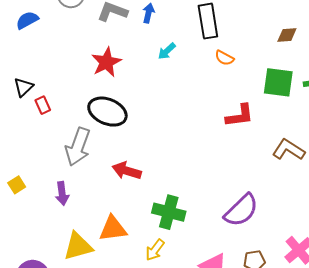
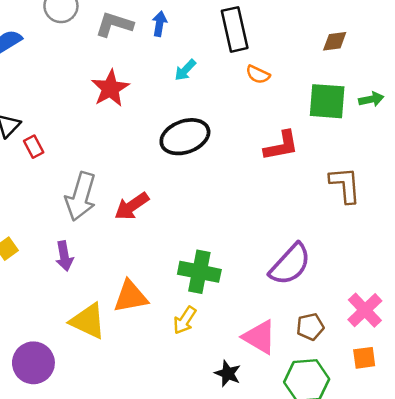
black ellipse: (107, 112) -> (185, 137), moved, turned -39
brown L-shape: (289, 150) -> (345, 185), turned 56
red arrow: (127, 171) -> (132, 206), moved, turned -48
yellow triangle: (78, 246) -> (88, 321), turned 44

